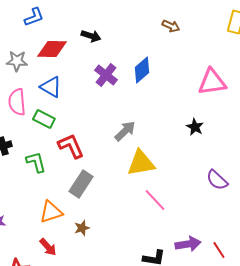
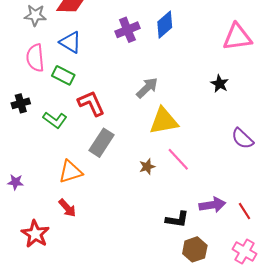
purple cross: (106, 75) -> (127, 30), turned 30
green L-shape: (36, 162) -> (55, 120), turned 140
brown star: (82, 228) -> (147, 167), moved

